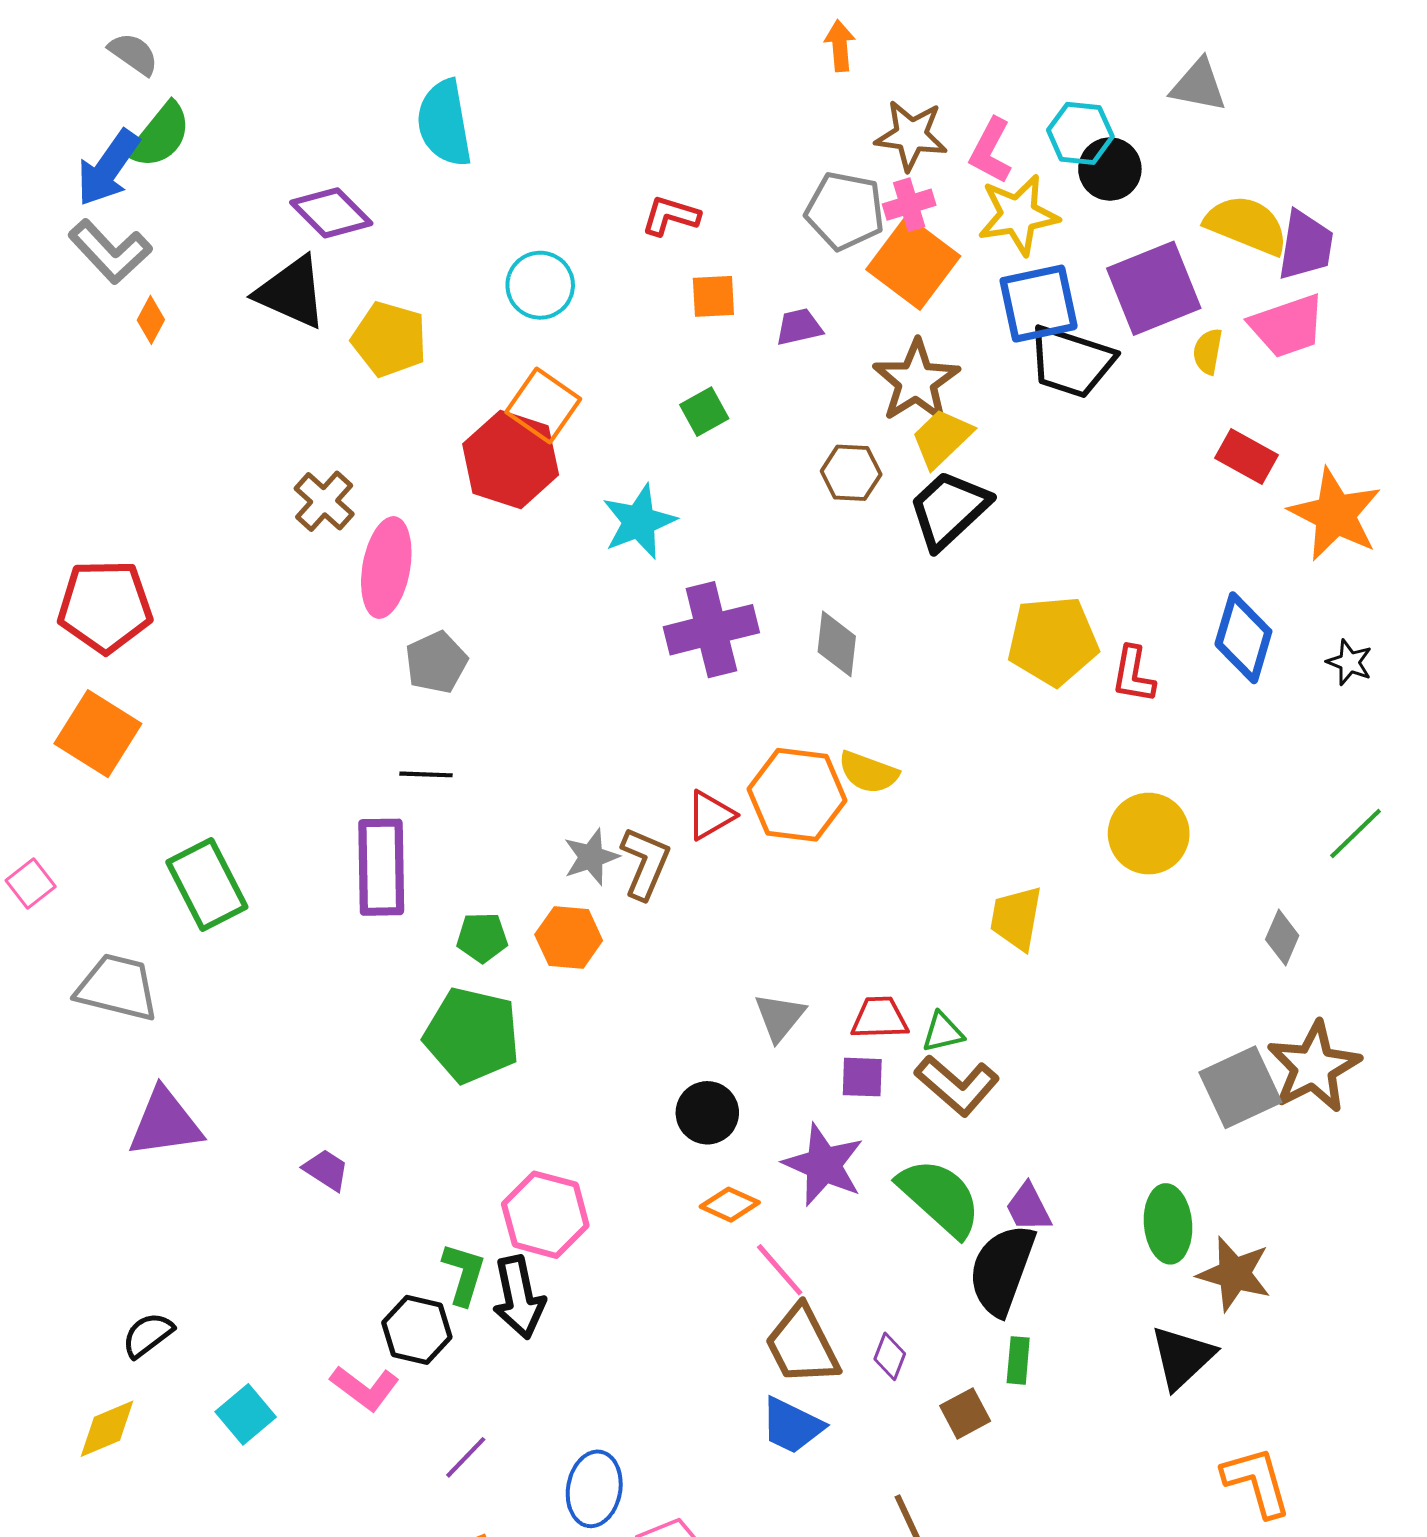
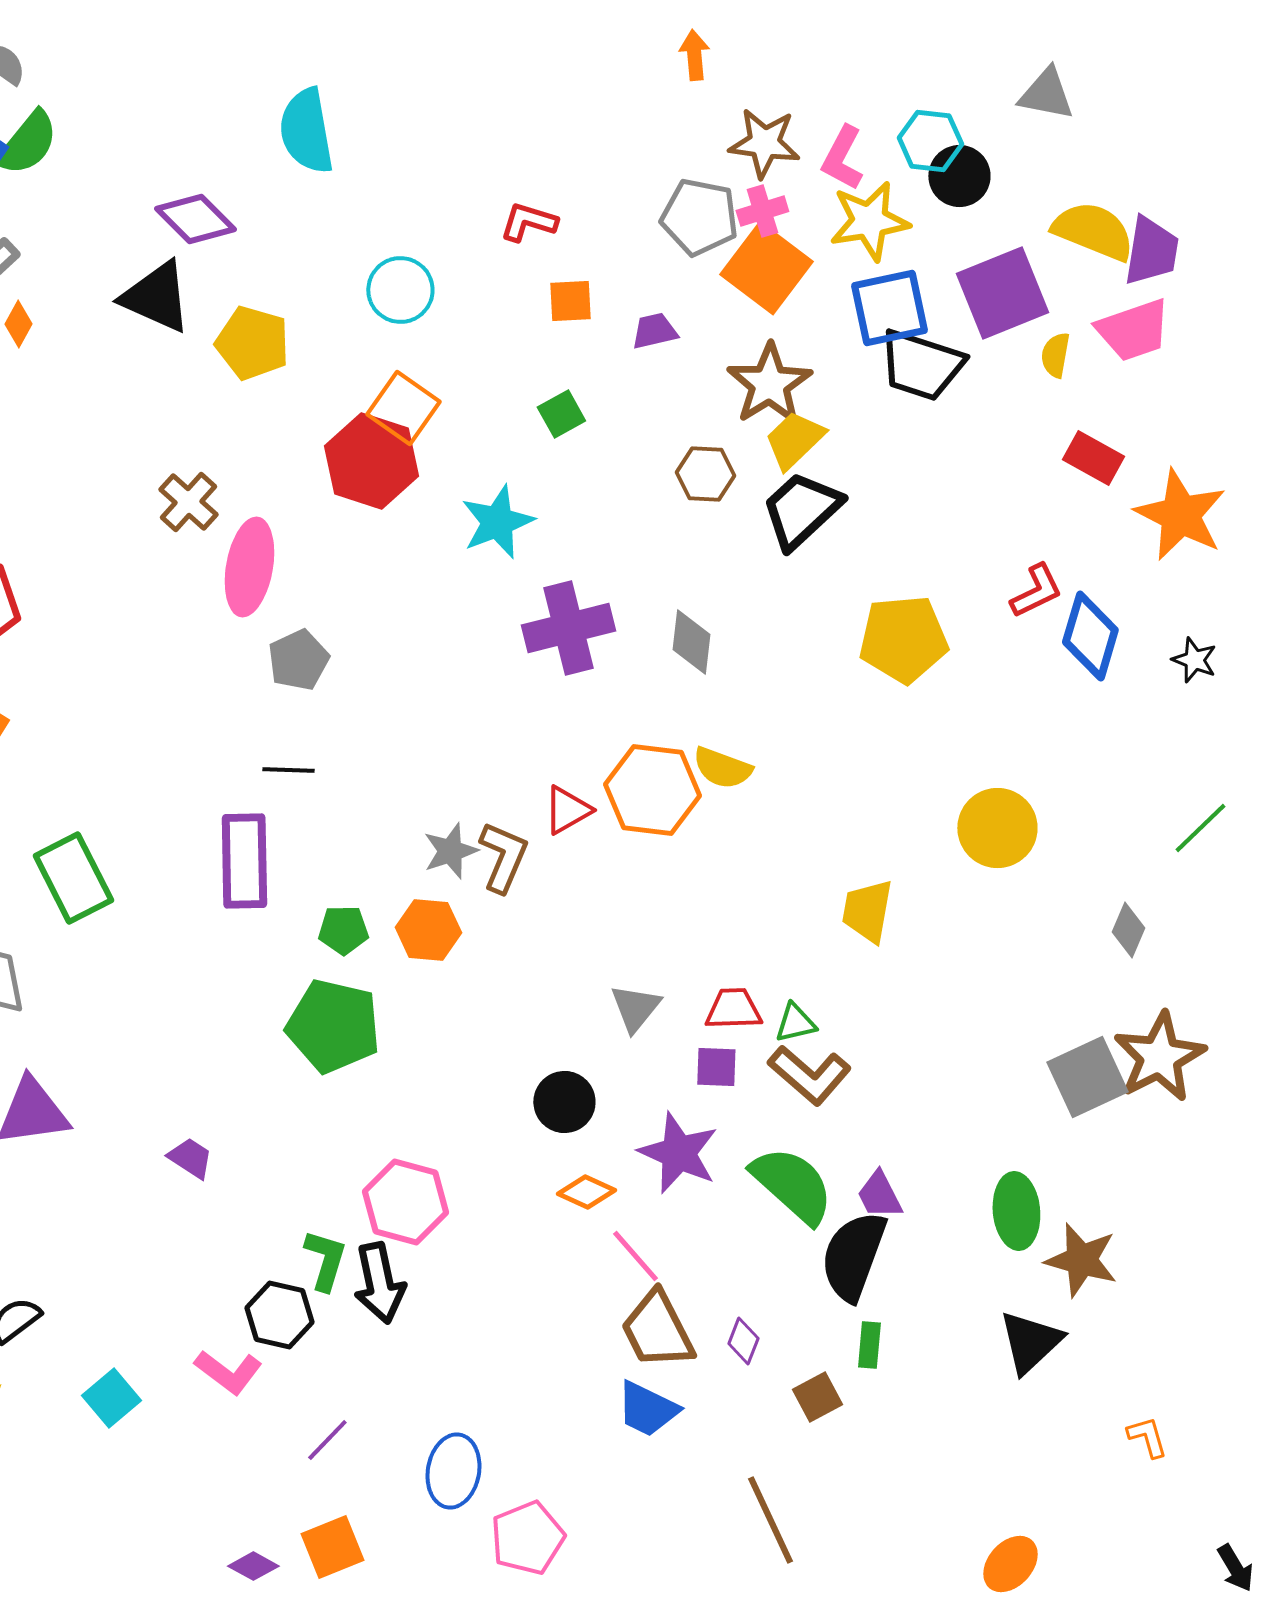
red L-shape: (1133, 675) -> (1036, 591), moved, turned -126
orange L-shape: (1257, 1482) -> (1147, 1437), moved, size x0.6

